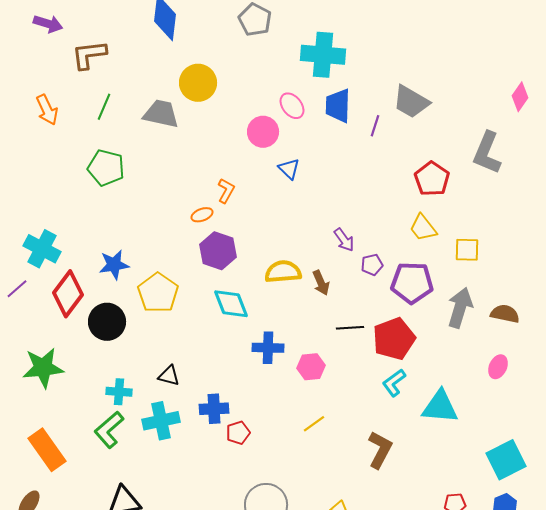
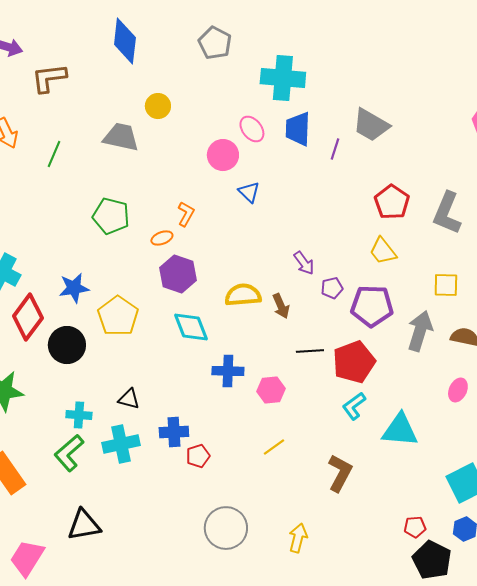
yellow circle: (198, 83) -> (158, 106), size x0.7
green line: (104, 107) -> (54, 154), moved
gray L-shape: (487, 153) -> (447, 213), moved
green pentagon: (106, 168) -> (111, 216), moved
yellow square: (467, 250) -> (446, 285), moved

